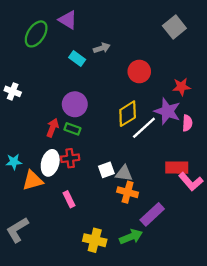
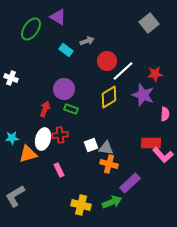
red circle: (139, 71) -> (107, 61), moved
pink semicircle: (187, 123) -> (165, 114), moved
white line: (144, 128) -> (123, 71), moved
green rectangle: (72, 129) -> (71, 109), moved

